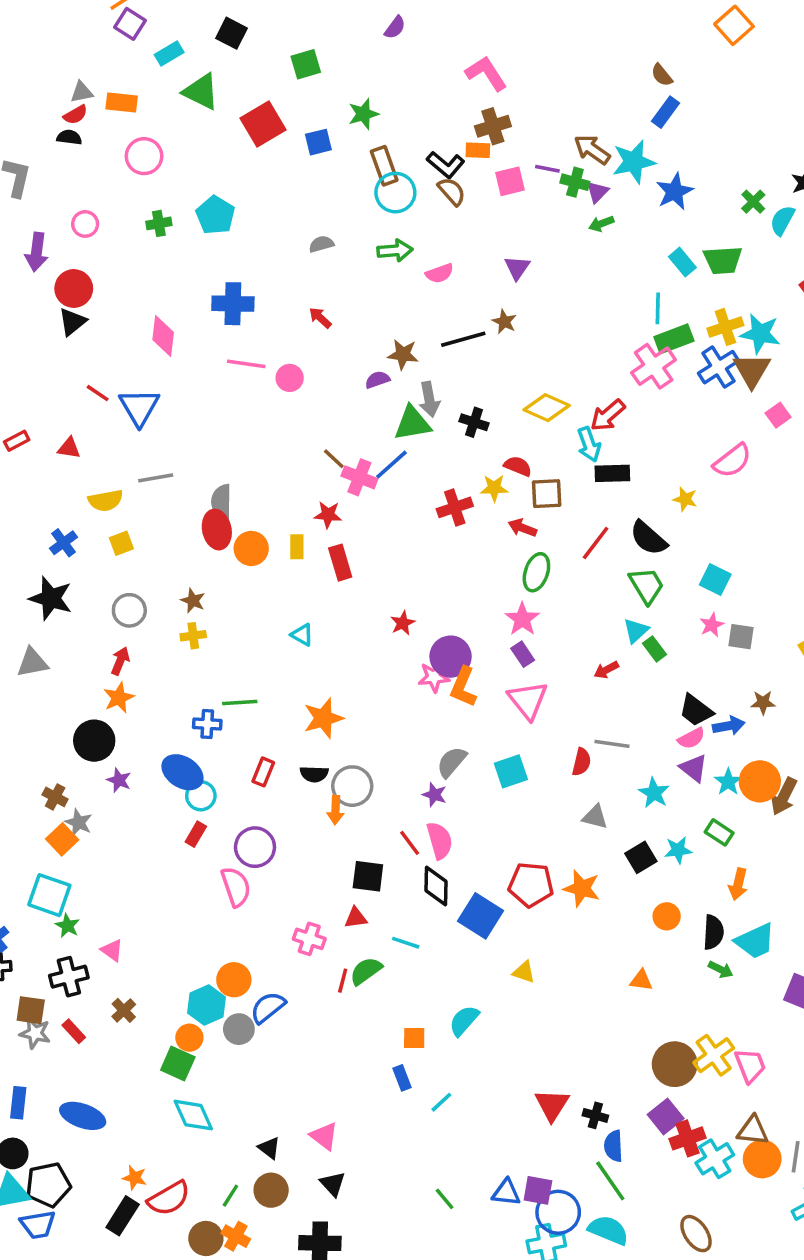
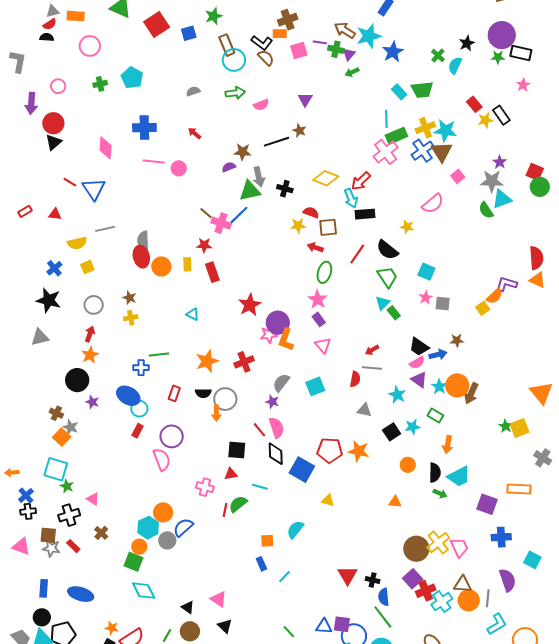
red cross: (455, 507) -> (244, 362), moved
red star: (403, 623) -> (250, 305), size x1.6
red arrow: (606, 670) -> (372, 350), moved
pink triangle: (528, 700) -> (323, 345), size x0.7

